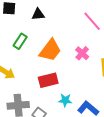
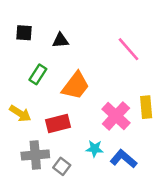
pink cross: (82, 53) -> (116, 116), moved, size x1.6
red rectangle: (48, 80) -> (58, 123), moved

